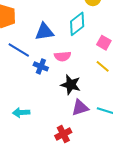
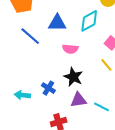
blue cross: (41, 66) -> (48, 88), moved

